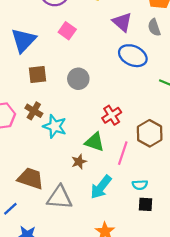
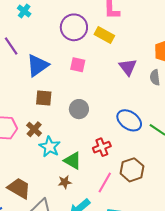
pink square: (67, 31) -> (78, 65), turned -35
blue ellipse: (133, 56) -> (129, 120), moved
green triangle: (95, 142) -> (73, 161), moved

